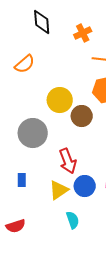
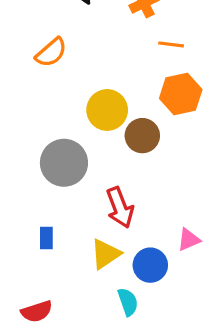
blue circle: (85, 186) -> (150, 265), moved

